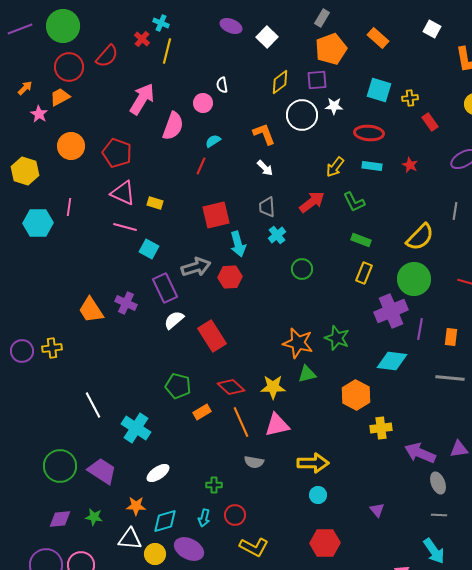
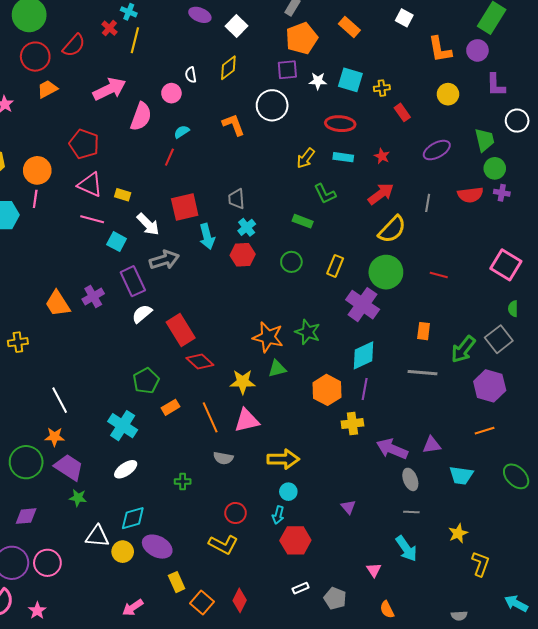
yellow diamond: (280, 82) -> (228, 68), moved
orange trapezoid: (60, 97) -> (47, 89), moved
pink arrow: (142, 99) -> (109, 89), turned 32
white star: (334, 106) -> (318, 81), moved
orange circle: (71, 146) -> (37, 170), moved
white arrow: (265, 168) -> (148, 224), moved, size x1.4
red arrow: (312, 202) -> (381, 194), moved
green rectangle: (361, 240) -> (303, 221), moved
green circle: (302, 269) -> (291, 262), moved
red hexagon: (230, 277) -> (243, 255), moved
purple cross: (126, 303) -> (93, 296), turned 35
purple cross: (391, 311) -> (363, 305), turned -32
purple line: (420, 329) -> (365, 389), moved
cyan diamond: (392, 361) -> (364, 355), turned -32
green pentagon: (178, 386) -> (146, 381), turned 30
red diamond: (231, 387) -> (200, 362), moved
cyan cross: (136, 428) -> (123, 426), moved
orange star: (136, 506) -> (55, 437), moved
red circle: (235, 515) -> (235, 513), moved
green star: (94, 517) -> (78, 498), moved
cyan arrow: (204, 518) -> (278, 515), moved

